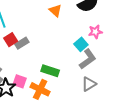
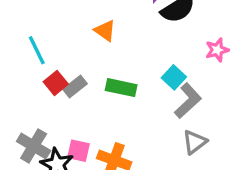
orange triangle: (55, 11) -> (105, 31), moved
pink star: (95, 32) -> (217, 50), moved
green rectangle: (50, 71) -> (121, 88), moved

